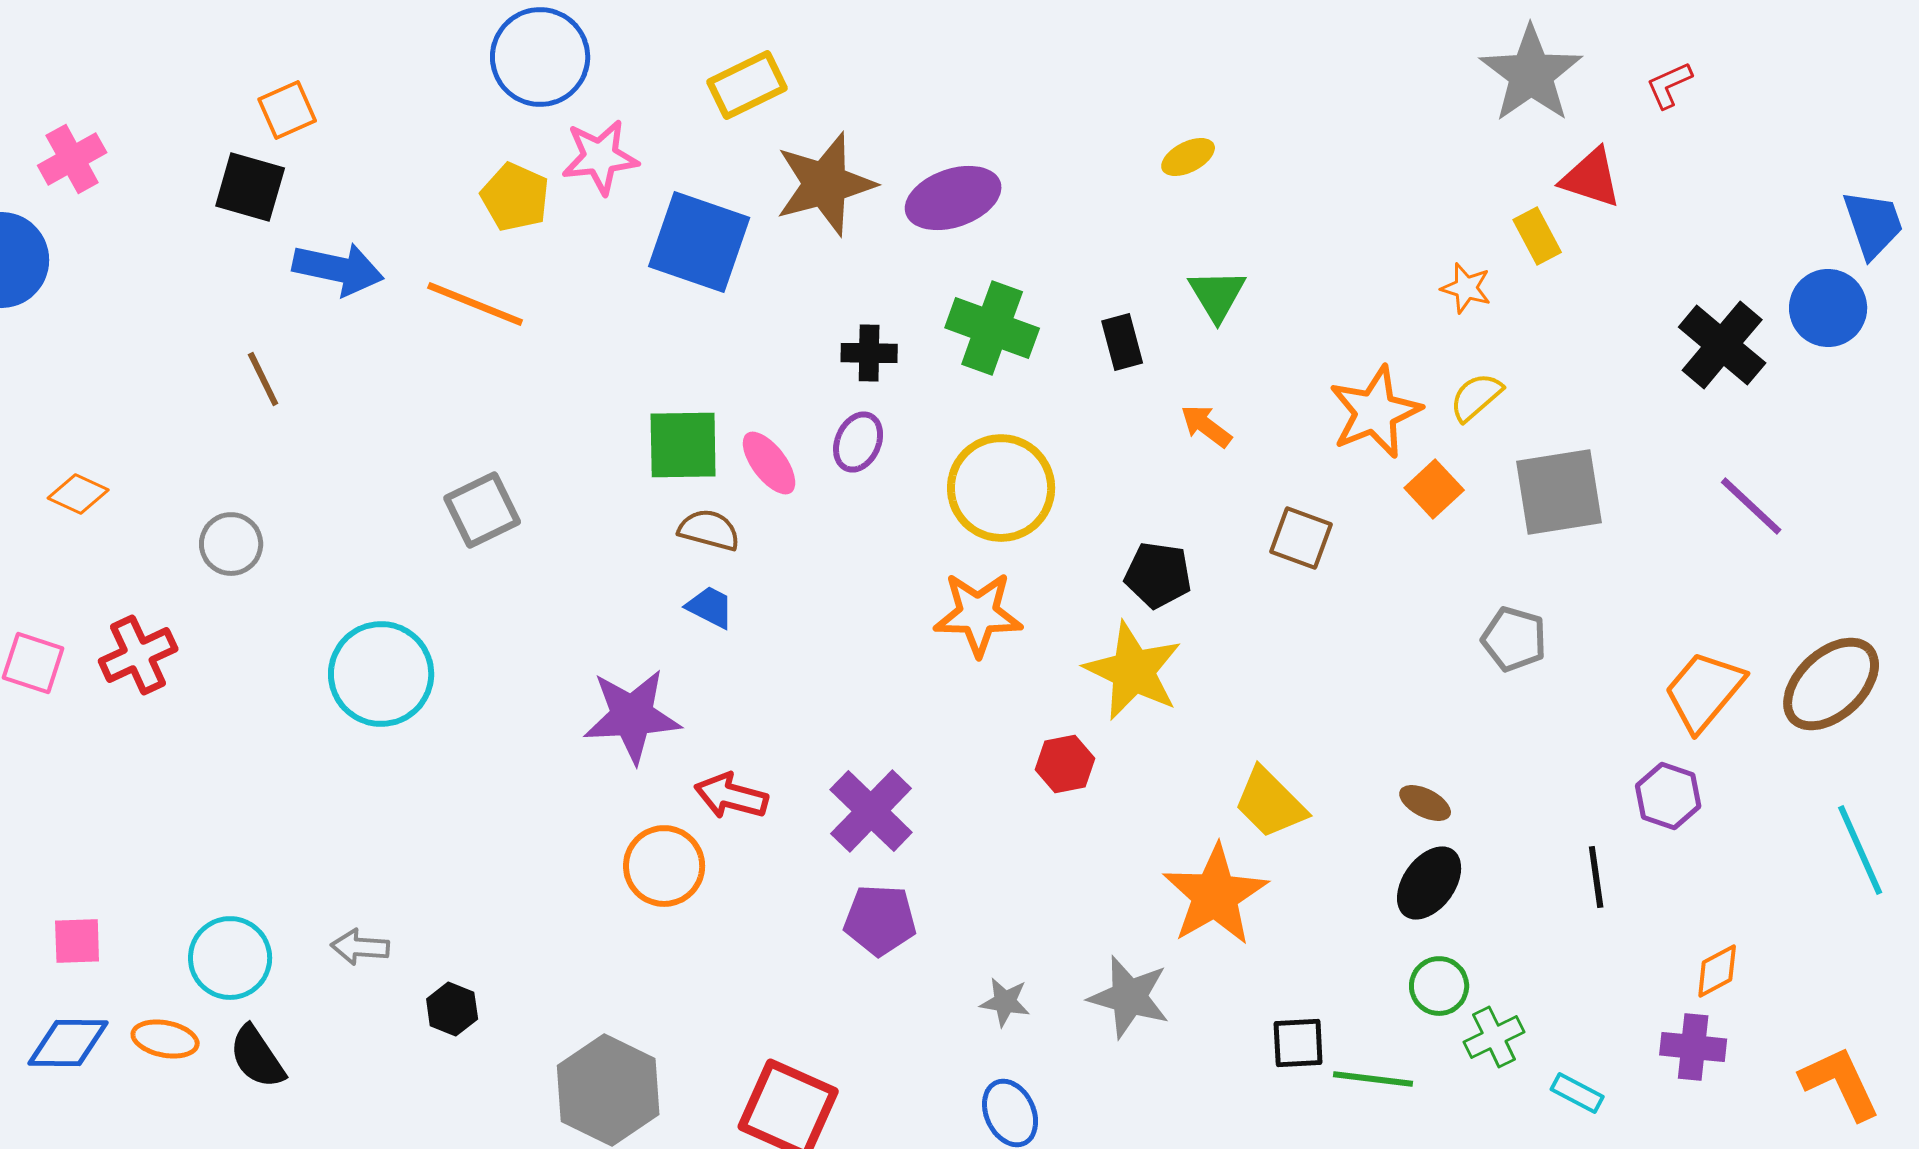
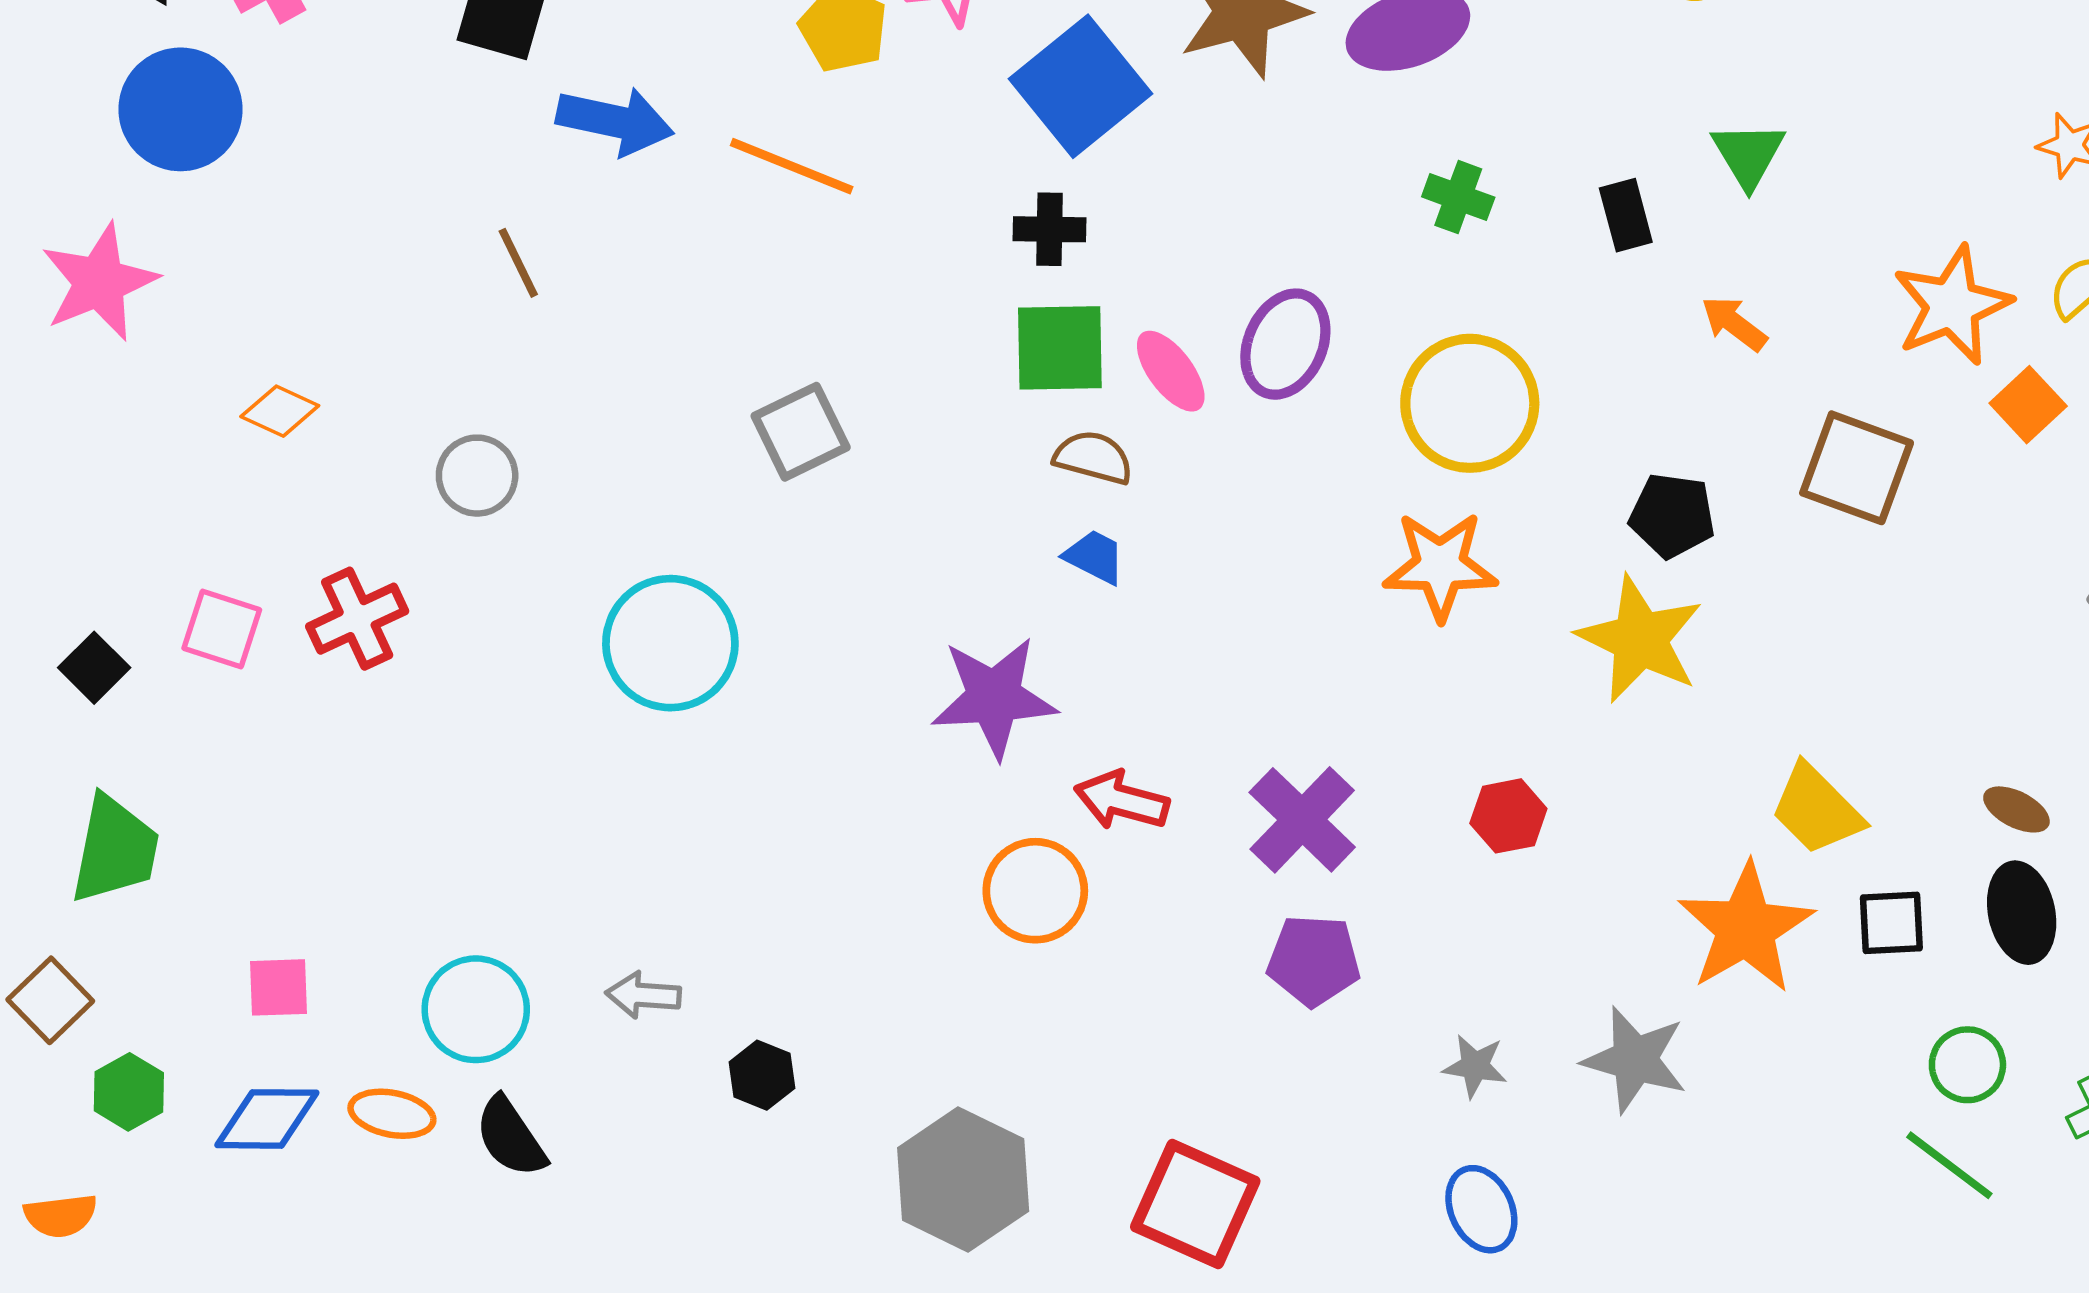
blue square: (699, 242) -> (1080, 86), turned 32
green cross: (992, 328) -> (1458, 197), size x0.6
black cross: (869, 353) -> (1049, 229), moved
purple ellipse: (858, 442) -> (1285, 344), size x1.4
brown square: (1301, 538) -> (1857, 468), size x1.4
red hexagon: (1065, 764) -> (1508, 816), moved
black ellipse: (1429, 883) -> (2022, 913), turned -48
green circle: (1439, 986) -> (1967, 1065), moved
black square: (1298, 1043) -> (1891, 923), moved
green line: (1373, 1079) -> (1949, 1165), turned 30

